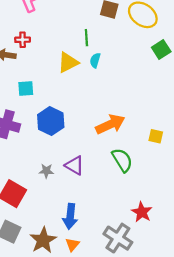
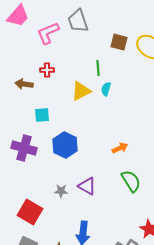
red cross: (23, 40) -> (47, 70), moved
orange arrow: (110, 124) -> (120, 148), size x0.6

